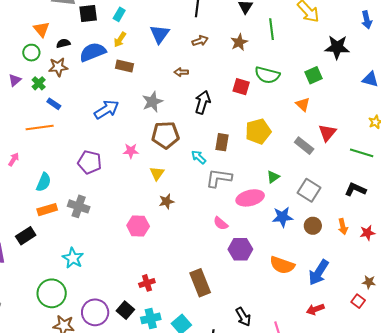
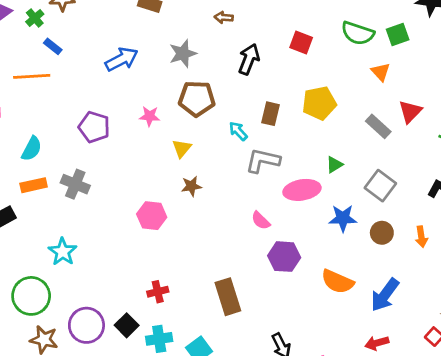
green semicircle: (267, 75) -> (358, 33), moved

